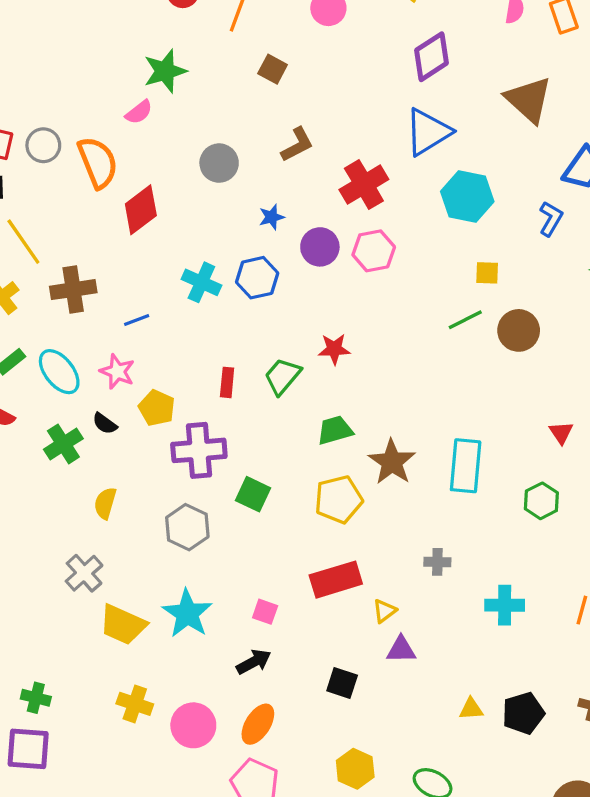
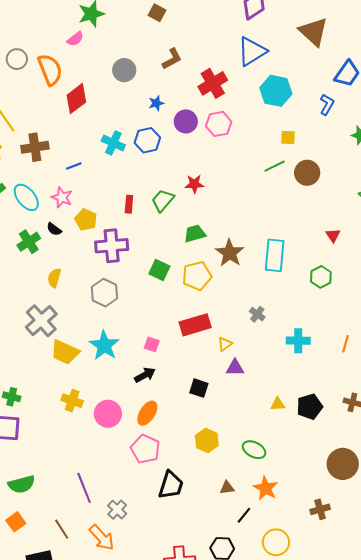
green square: (253, 494) -> (159, 270), moved
gray cross: (437, 562) -> (257, 314), turned 35
gray cross: (84, 573) -> (41, 321), size x1.4

